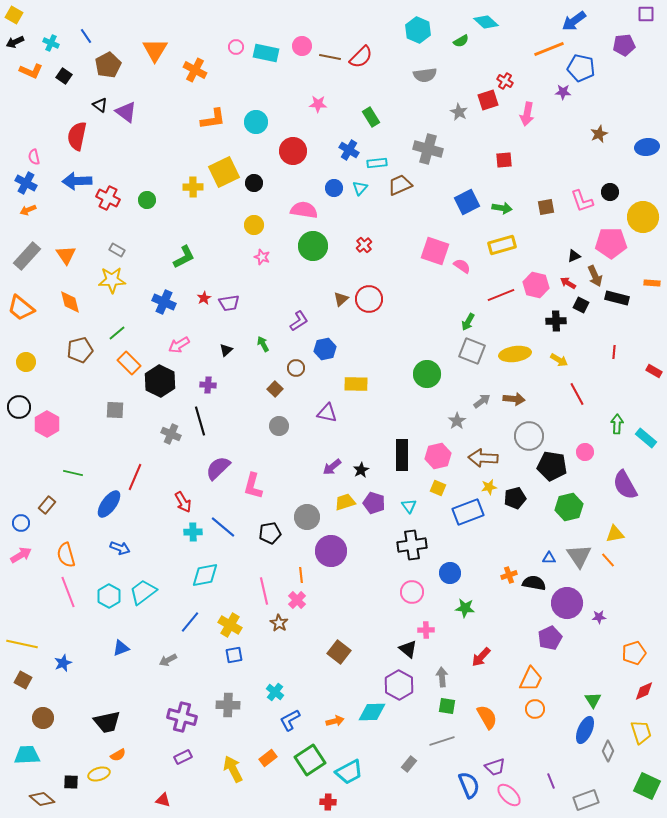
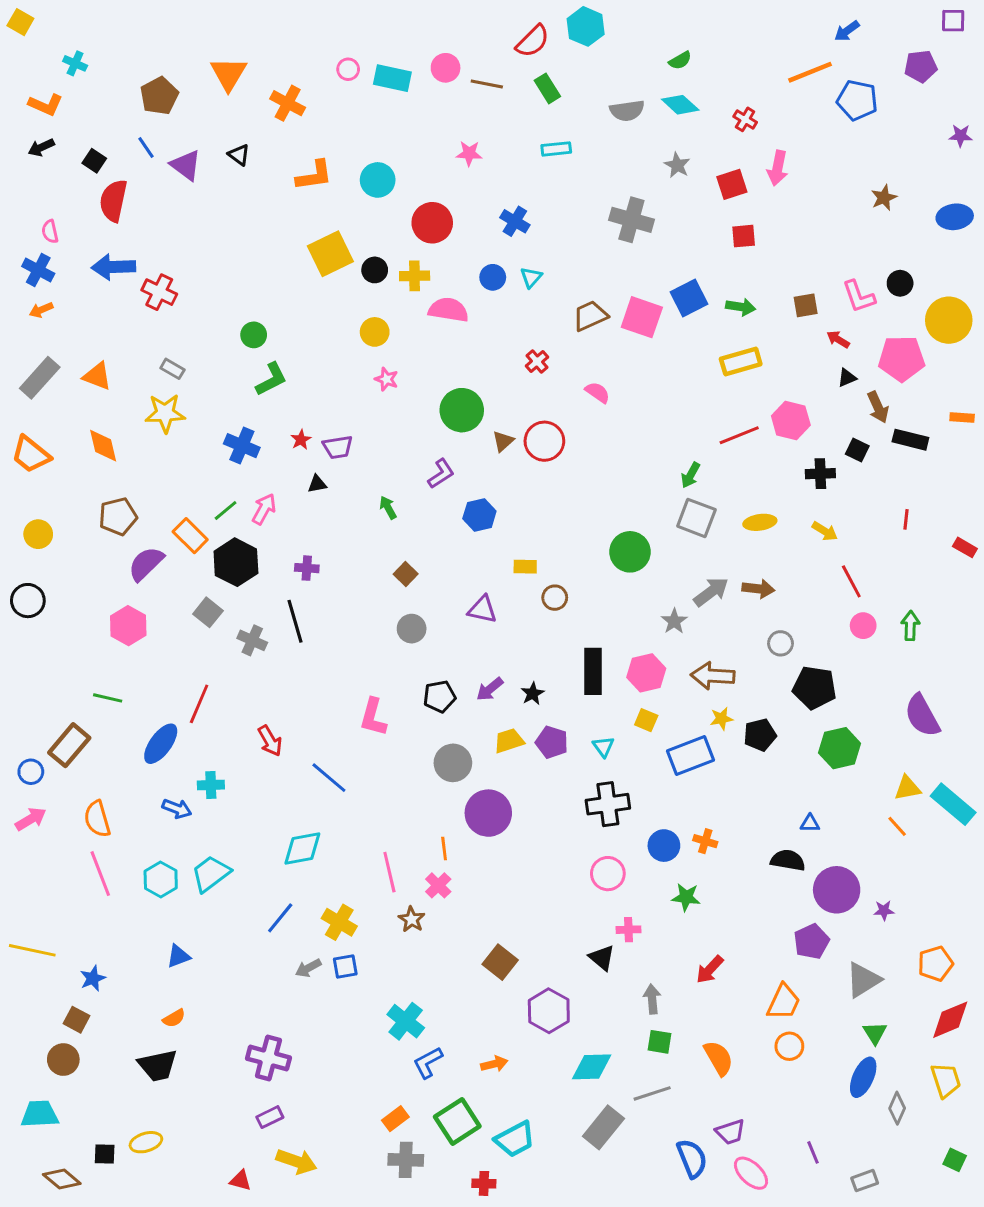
blue arrow: (574, 21) -> (847, 31), size x0.7
cyan diamond: (486, 22) -> (680, 105), moved
cyan hexagon: (418, 30) -> (586, 26), moved
blue line: (86, 36) -> (146, 147), moved
black arrow: (15, 42) -> (41, 147), moved
red semicircle: (361, 57) -> (533, 41), moved
black square: (64, 76) -> (94, 161), moved
purple star: (563, 92) -> (961, 136), moved
red square: (488, 100) -> (732, 184), moved
black triangle: (100, 105) -> (239, 155), moved
green rectangle: (371, 117) -> (547, 88), moved
cyan rectangle: (377, 163) -> (556, 149), moved
brown trapezoid: (400, 185) -> (590, 316), moved
yellow cross: (193, 187) -> (415, 276), moved
green circle: (147, 200) -> (254, 335), moved
green circle: (313, 246) -> (462, 410), moved
pink square: (435, 251) -> (642, 317), moved
orange triangle: (66, 255) -> (97, 376), turned -35
pink semicircle: (462, 266) -> (598, 392), moved
red arrow: (568, 283) -> (838, 339), moved
green line: (117, 333) -> (226, 511), moved
pink arrow: (179, 345) -> (264, 509), turned 150
black triangle: (226, 350) -> (317, 484), moved, turned 32
yellow ellipse: (515, 354) -> (760, 522), size x0.7
brown circle: (296, 368) -> (555, 598), moved
yellow rectangle: (356, 384) -> (525, 567), size x0.7
gray arrow: (482, 401) -> (711, 592), size x1.4
gray square: (115, 410) -> (208, 612), moved, turned 36
pink hexagon: (47, 424) -> (128, 626), moved
gray circle: (529, 436) -> (781, 643), size x0.6
cyan rectangle: (646, 438) -> (953, 804), moved, size x1.4
pink circle: (585, 452) -> (863, 626), moved
purple semicircle: (218, 468) -> (146, 564), moved
brown rectangle: (47, 505) -> (69, 745), size x1.6
cyan cross: (193, 532) -> (211, 785), moved
black pentagon: (270, 533) -> (440, 696), moved
gray triangle: (579, 556) -> (863, 980), moved, turned 32
orange cross: (509, 575) -> (705, 841), moved, turned 35
gray arrow: (168, 660) -> (308, 968), moved
brown square: (23, 680) -> (77, 1020), moved
purple hexagon: (399, 685) -> (549, 1011), moved
red diamond: (644, 691) -> (950, 1020), size x1.4
cyan cross: (275, 692) -> (406, 1021), size x1.4
gray cross: (228, 705) -> (406, 1160), moved
cyan diamond: (372, 712) -> (592, 1067), moved
orange semicircle: (118, 755) -> (174, 1018), moved
gray rectangle: (409, 764) -> (603, 1127), size x1.8
yellow arrow: (233, 769) -> (296, 1161), moved, turned 136
green square: (647, 786) -> (955, 1160), size x0.6
gray rectangle: (586, 800) -> (865, 1181), size x0.7

